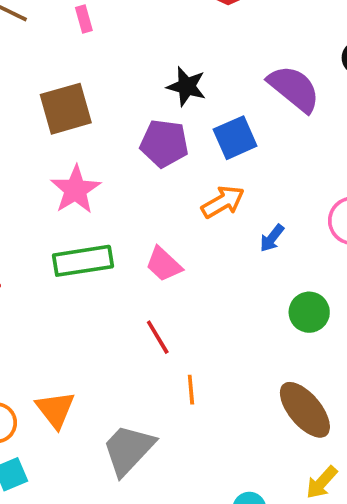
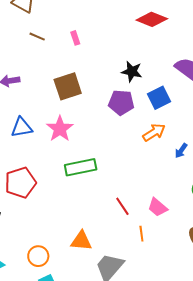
pink star: (75, 190) -> (60, 129), moved
pink trapezoid: (164, 264) -> (158, 207), moved
orange triangle: (55, 410) -> (81, 241), moved, turned -45

